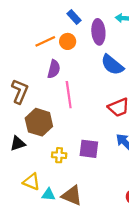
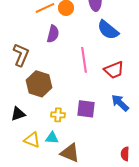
pink line: (69, 95) -> (84, 60), moved
black triangle: (18, 143) -> (18, 114), moved
cyan triangle: (48, 194) -> (52, 138), moved

